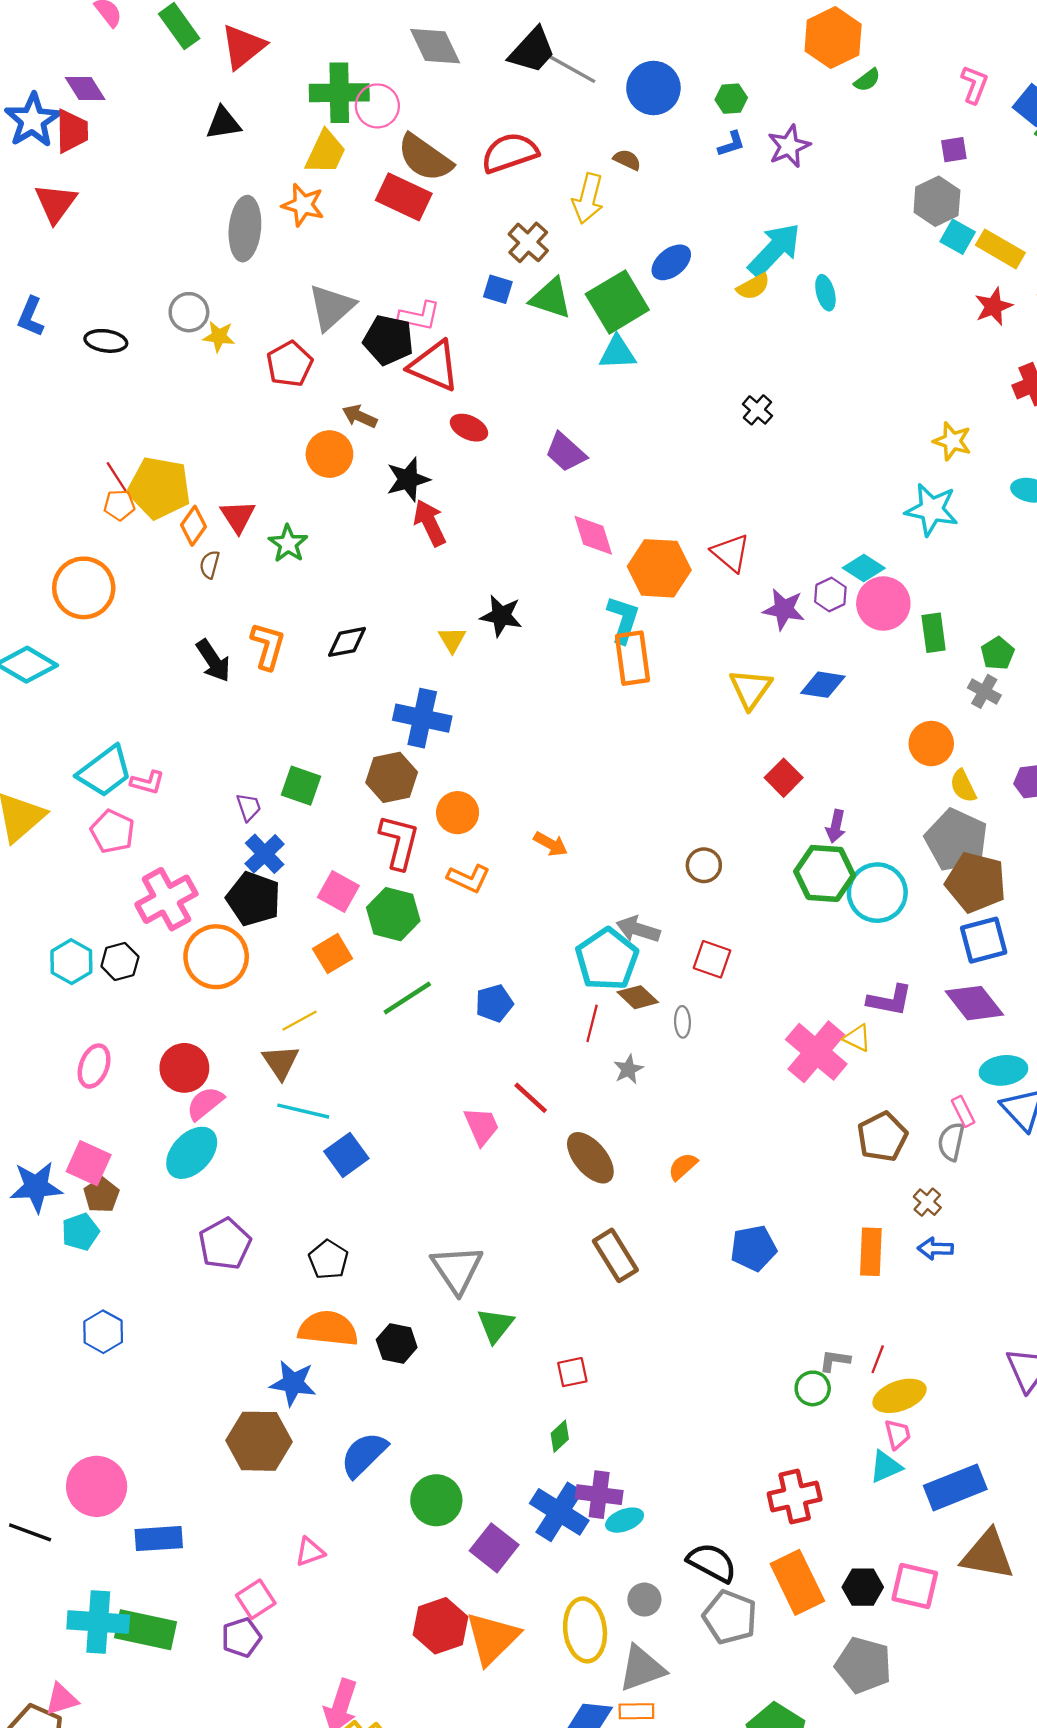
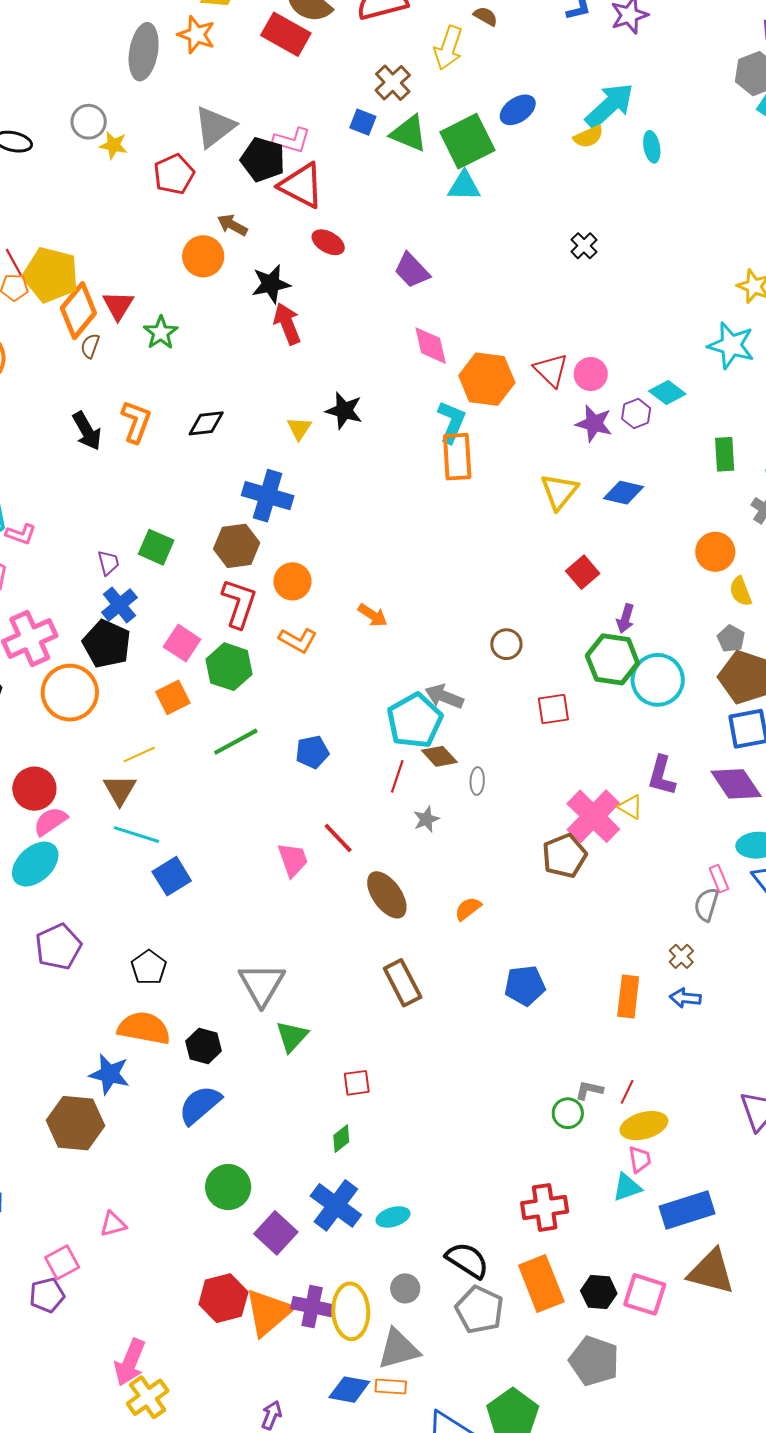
orange diamond: (193, 526) -> (78, 311), size x1.6
pink circle: (883, 604) -> (591, 374), moved, size x0.7
gray pentagon: (956, 840) -> (731, 639), size x0.5
red square: (712, 959) -> (553, 709), moved, turned -32
purple L-shape: (890, 1000) -> (662, 776), turned 90
brown pentagon: (882, 1137) -> (564, 856), moved
blue semicircle: (364, 1455) -> (200, 1105), moved
purple cross: (599, 1495) -> (312, 1307), moved

